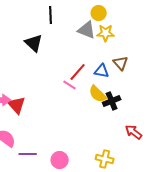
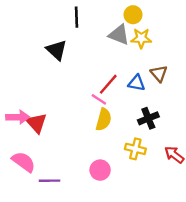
yellow semicircle: (98, 94) -> (104, 119), moved, turned -120
yellow cross: (105, 159) -> (135, 149), moved
pink circle: (60, 160) -> (100, 170), moved

